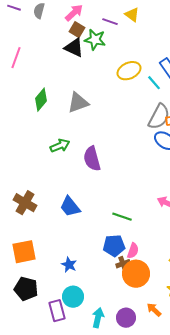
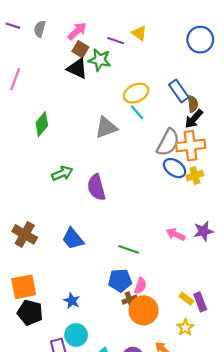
cyan line: (154, 83) -> (137, 112), moved
gray triangle: (78, 103) -> (106, 127), moved
black pentagon: (26, 289) -> (30, 313), moved

